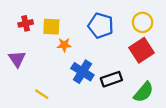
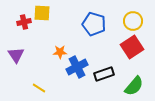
yellow square: (51, 27) -> (42, 13), moved
orange star: (64, 45) -> (60, 52), moved
blue cross: (82, 72) -> (77, 67), turned 30

